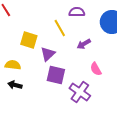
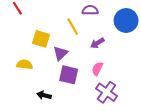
pink semicircle: (96, 69) -> (97, 69), moved, turned 56
black arrow: (15, 85) -> (44, 95), moved
purple cross: (80, 92) -> (107, 92), moved

